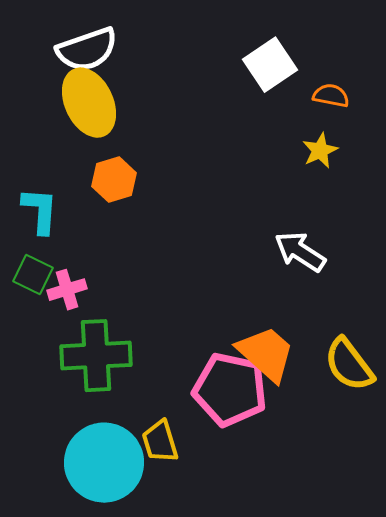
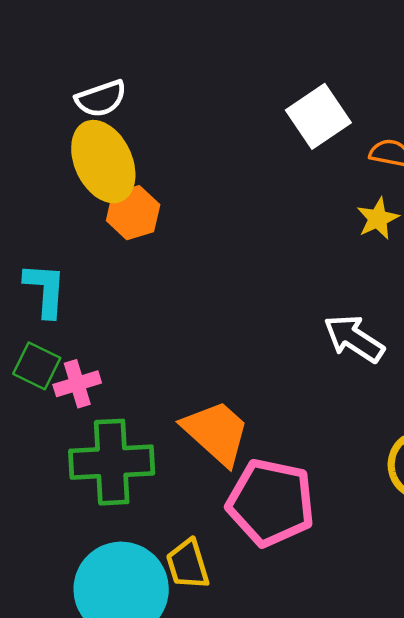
white semicircle: (87, 50) -> (101, 99), size x0.7
orange hexagon: (114, 180) -> (133, 213), moved
orange trapezoid: (266, 354) -> (216, 432), moved

